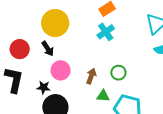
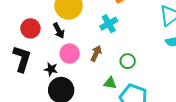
cyan cross: (106, 32) -> (109, 24), moved
brown arrow: (91, 76) -> (96, 53), moved

